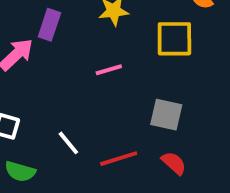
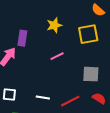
white line: (68, 143) -> (43, 98), turned -32

